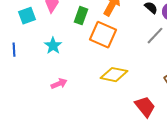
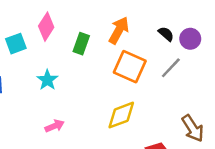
orange square: (103, 35) -> (130, 67), moved
yellow diamond: (114, 75) -> (121, 115), turned -32

